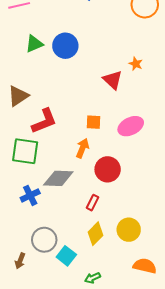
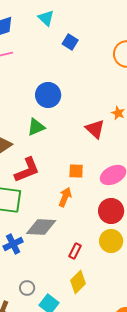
green triangle: (34, 44) -> (36, 127), moved
red circle: (108, 169) -> (111, 211), moved
yellow circle: (129, 230) -> (111, 241), moved
gray circle: (44, 240) -> (27, 288), size x0.6

